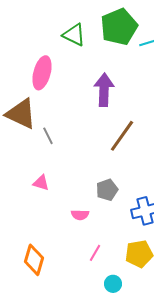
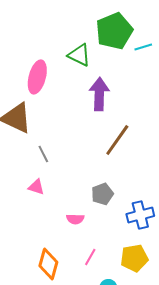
green triangle: (74, 35) -> (79, 55), moved
gray line: (48, 136) -> (43, 154), moved
orange diamond: (34, 260) -> (48, 264), moved

